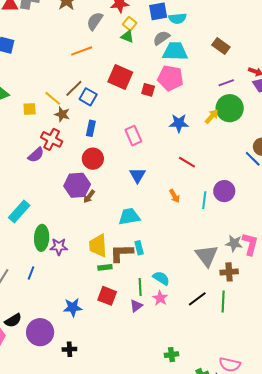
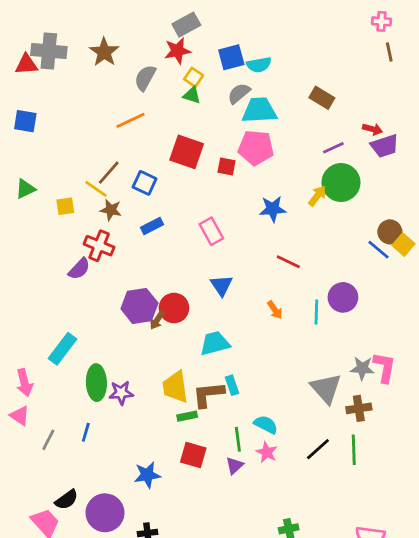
brown line: (74, 88) -> (109, 173), moved
blue rectangle: (91, 128) -> (152, 226), turned 56
red circle: (93, 159) -> (174, 308), moved

